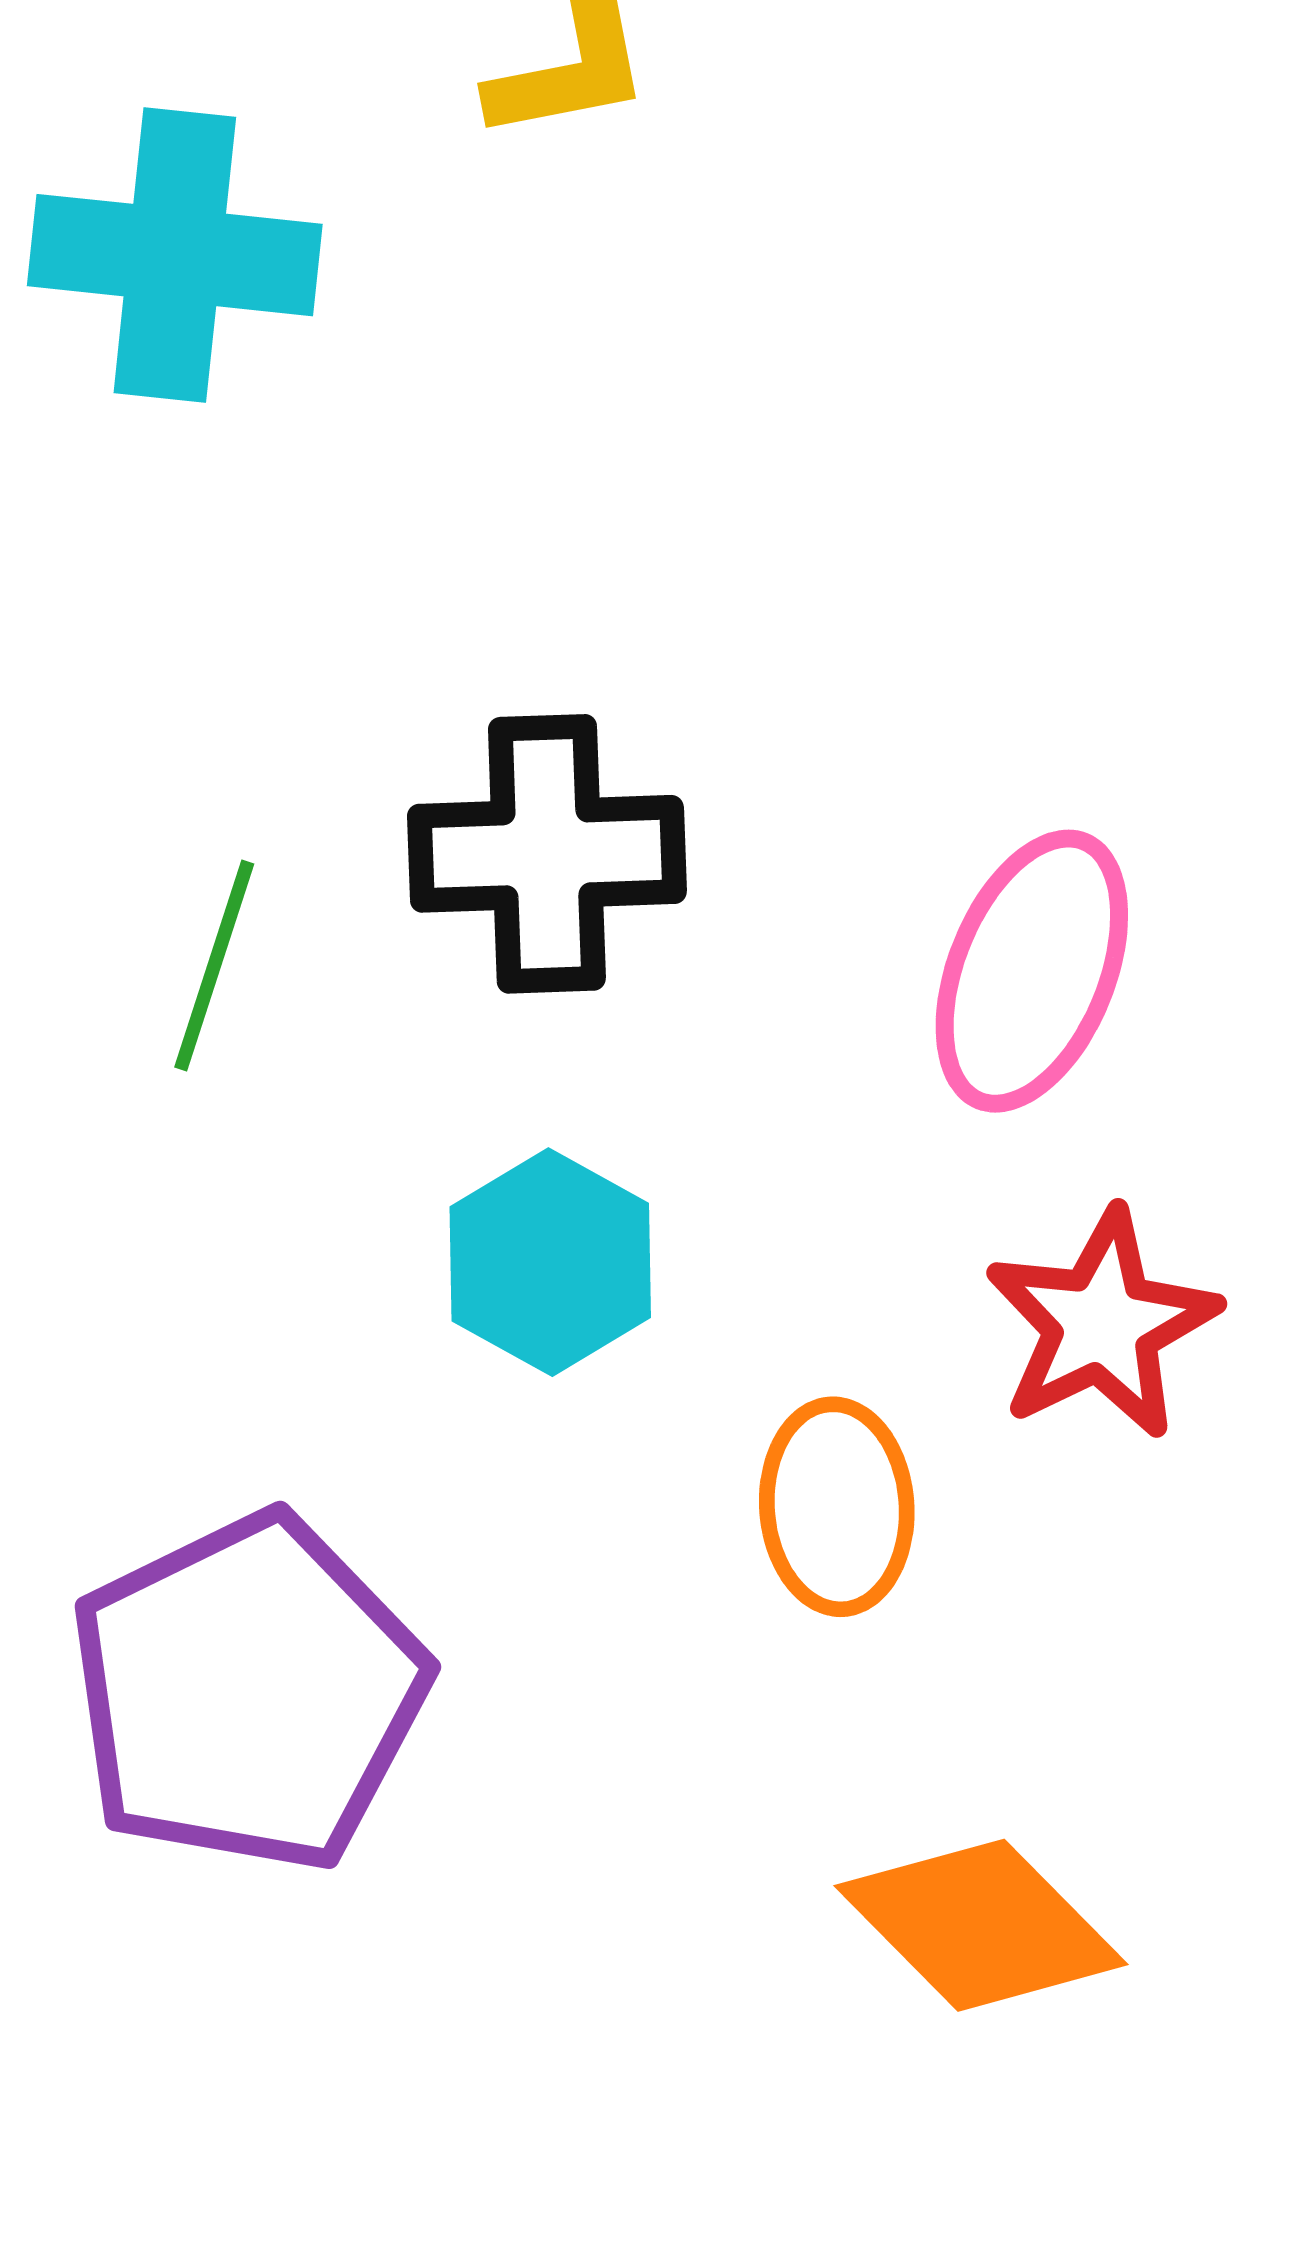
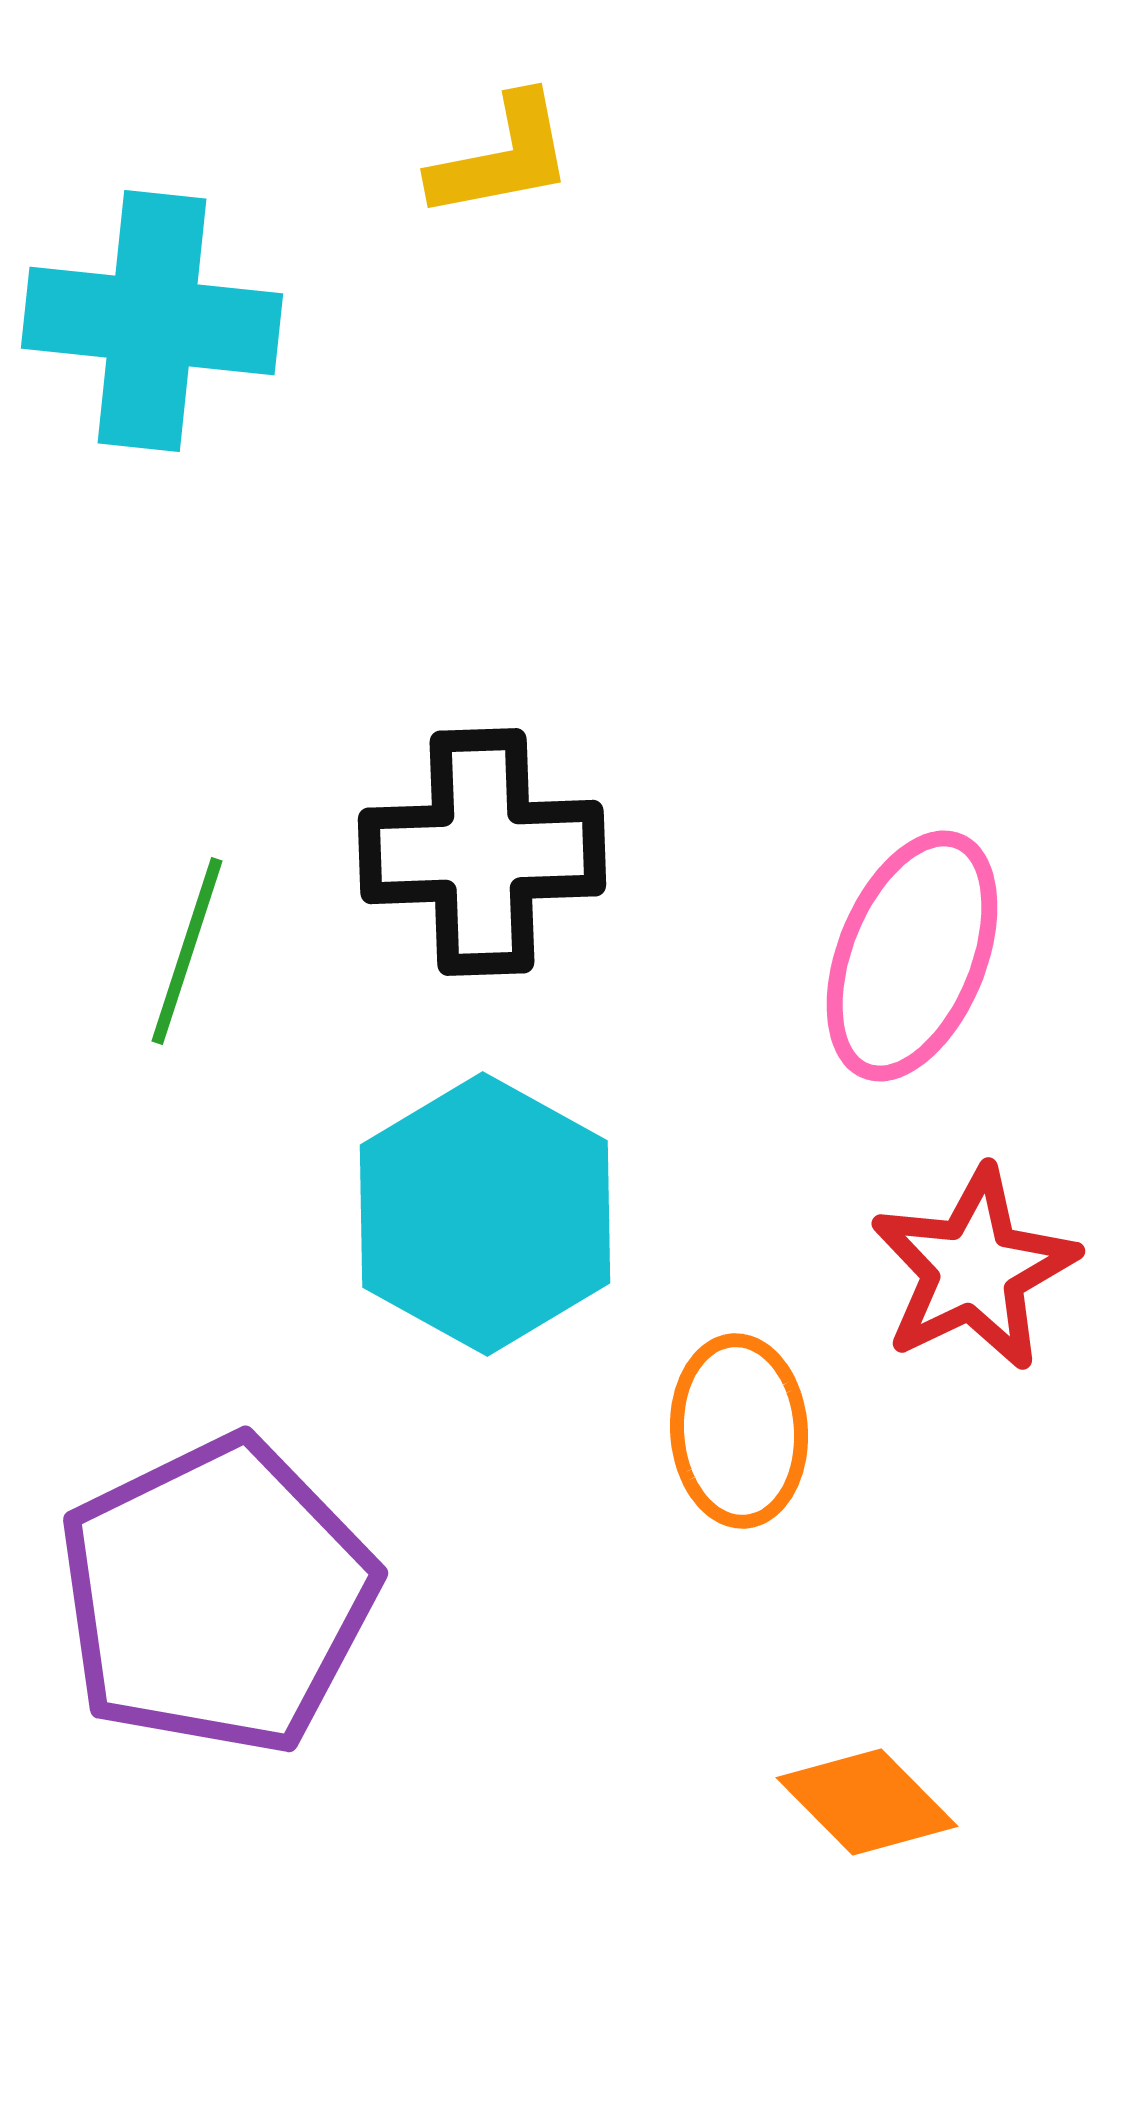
cyan hexagon: (550, 1262) -> (485, 1214), size x1.4
orange diamond: (981, 1925) -> (867, 1802), size x0.7

